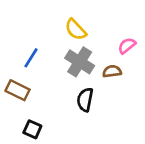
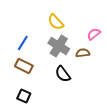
brown rectangle: (18, 90) -> (24, 66), moved
black semicircle: (85, 100) -> (63, 74), turned -48

